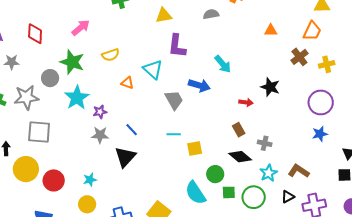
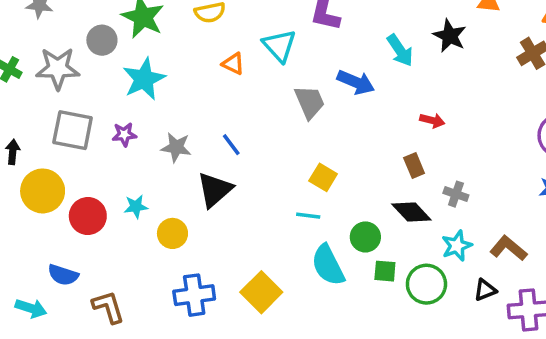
black star: (270, 87) -> (450, 36), moved
purple star: (100, 112) -> (124, 134), moved
cyan line: (174, 134) -> (308, 216), moved
yellow square: (195, 149) -> (323, 177), moved, turned 35
cyan star: (90, 180) -> (136, 207), moved
yellow circle: (87, 204) -> (172, 233), moved

